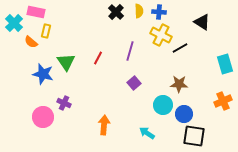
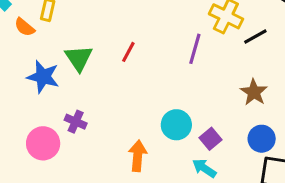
purple line: (130, 51) -> (195, 49), moved
purple square: (134, 83) -> (210, 139), moved
brown star: (179, 84) -> (254, 92), turned 30
cyan circle: (163, 105) -> (176, 125), moved

